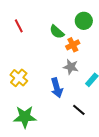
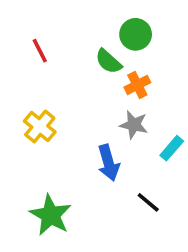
green circle: (84, 21) -> (136, 34), moved
yellow cross: (19, 78) -> (40, 127), moved
green star: (25, 117) -> (51, 215), turned 30

